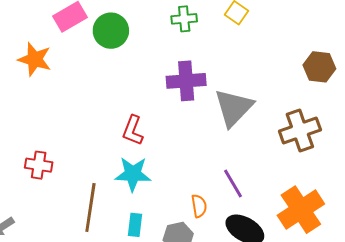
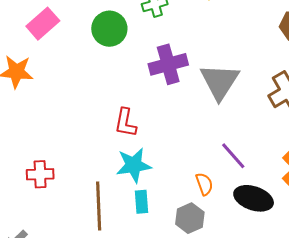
green circle: (111, 31) -> (109, 29), moved
cyan rectangle: (135, 225) -> (141, 202), moved

